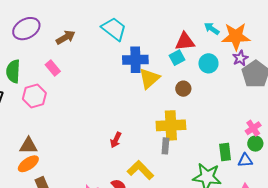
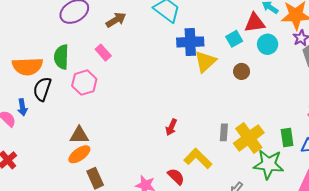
red triangle: (185, 41) -> (255, 23), moved
yellow cross: (171, 125) -> (249, 138), moved, turned -32

